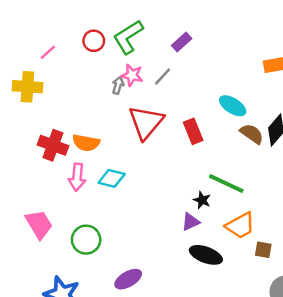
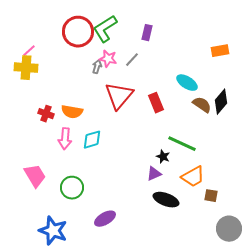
red circle: (94, 41) -> (78, 32), size x1.8
purple rectangle: (182, 42) -> (147, 33), turned -35
pink line: (48, 52) -> (29, 51), moved
red cross: (53, 145) -> (46, 114), size x0.7
cyan diamond: (112, 178) -> (92, 140), turned -30

